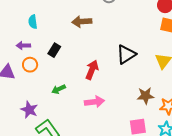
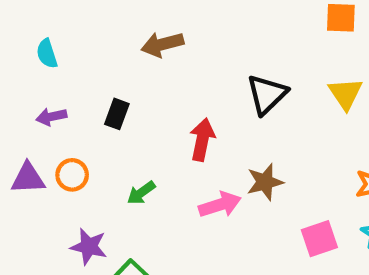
cyan semicircle: (33, 22) -> (47, 54), moved
orange circle: (30, 65) -> (72, 175), moved
brown star: (145, 96) -> (265, 182), moved

